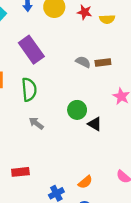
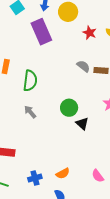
red star: (84, 12) -> (90, 33), moved
purple rectangle: (31, 50) -> (41, 32), moved

